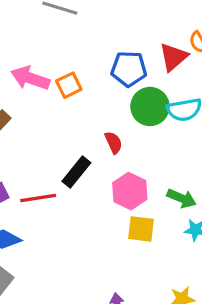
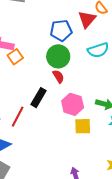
orange square: (69, 85) -> (15, 57), moved
green circle: (150, 106) -> (58, 56), moved
red line: (38, 198) -> (18, 117), turned -45

